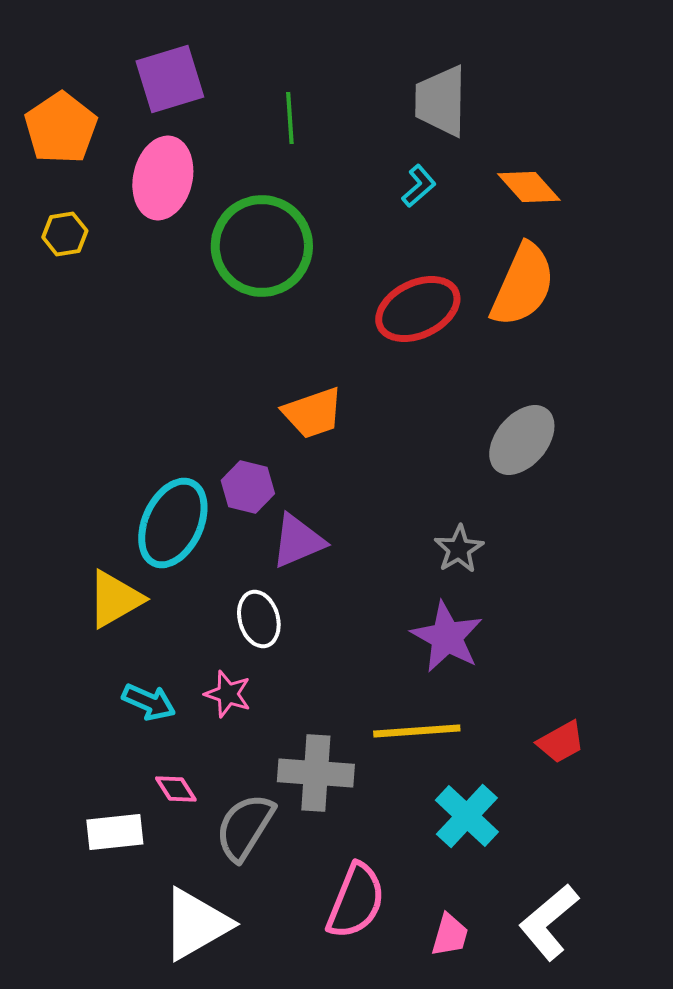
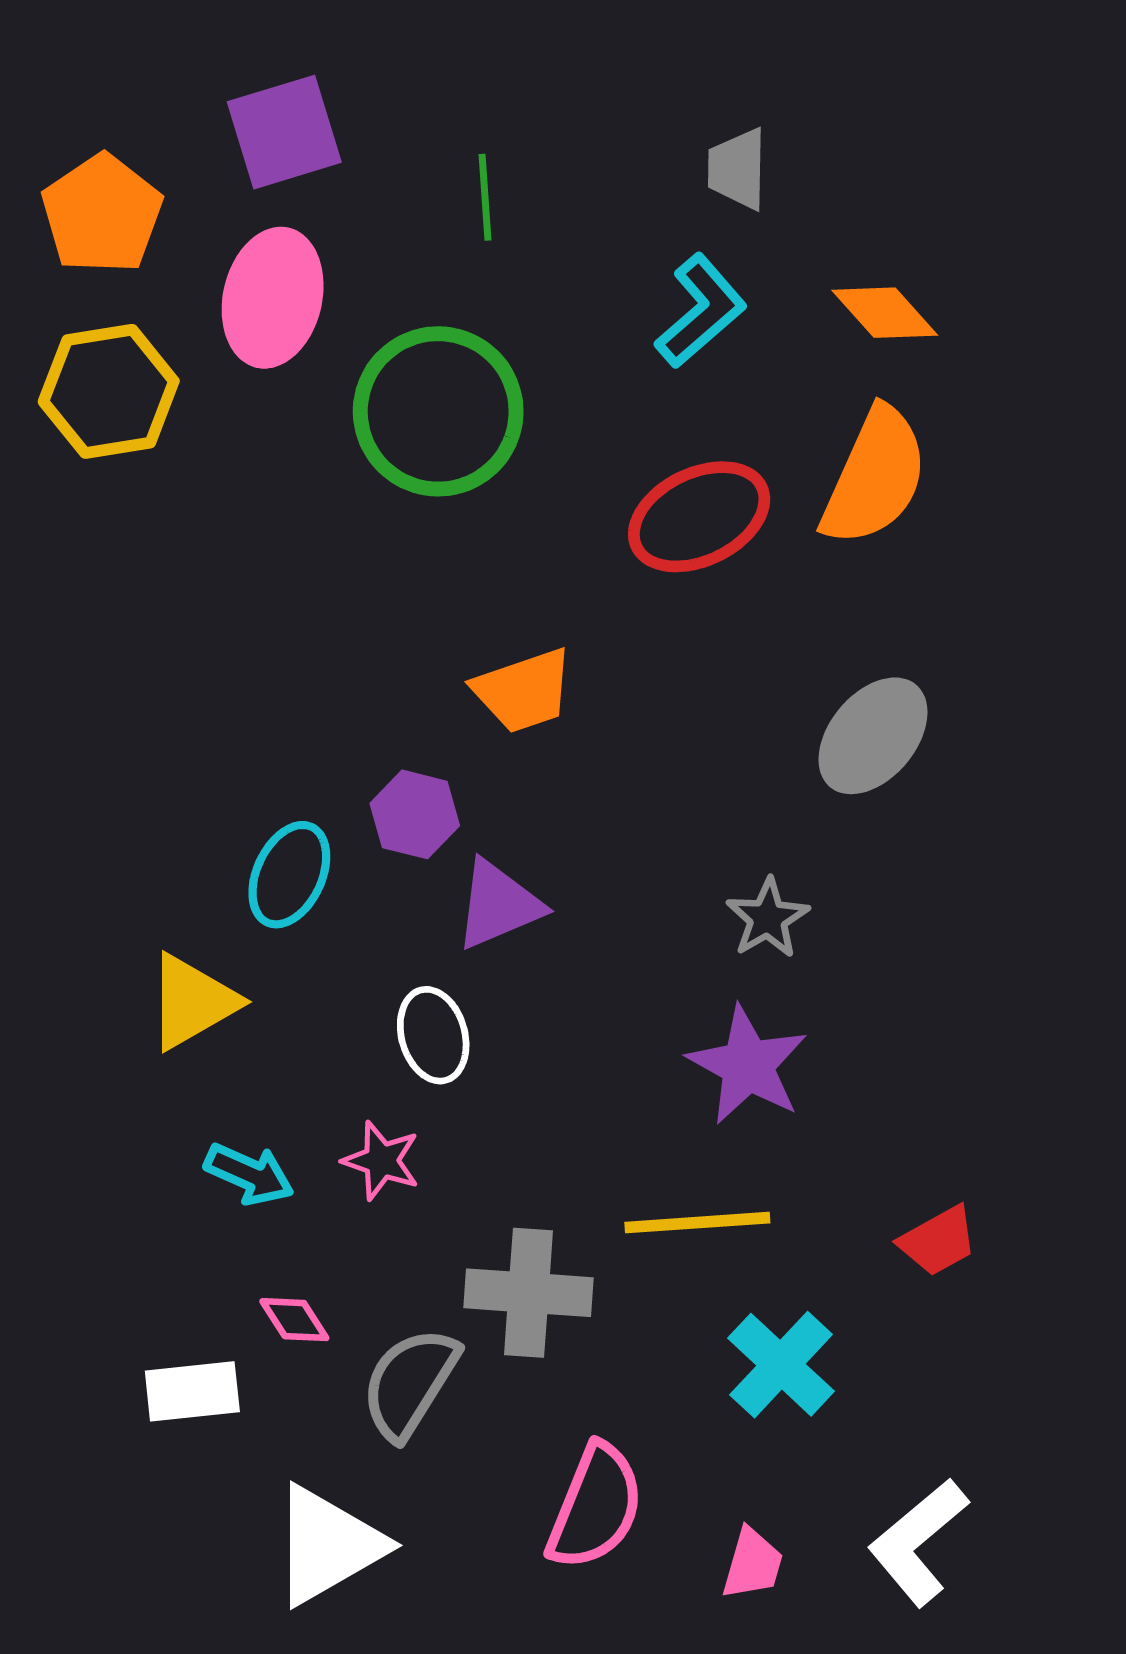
gray trapezoid: (441, 101) -> (738, 169), size x0.7
cyan L-shape: (419, 186) -> (701, 311), size x1.6
yellow hexagon: (65, 234) -> (109, 391), size x1.8
cyan ellipse: (173, 523) -> (289, 875), size x0.7

